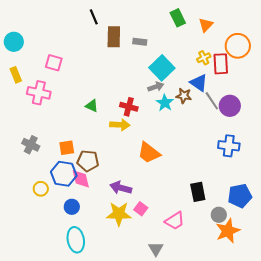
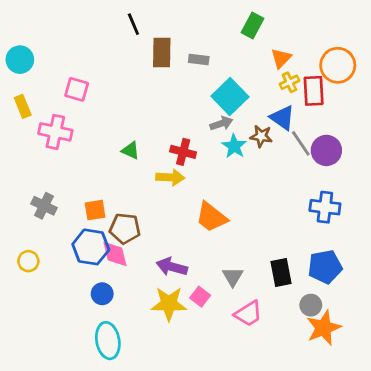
green rectangle: (178, 18) -> (253, 26), turned 54
orange triangle: (206, 25) -> (281, 58), moved
yellow circle: (41, 189) -> (28, 261), moved
blue pentagon: (240, 196) -> (325, 267), moved
gray triangle: (156, 249) -> (233, 277), moved

